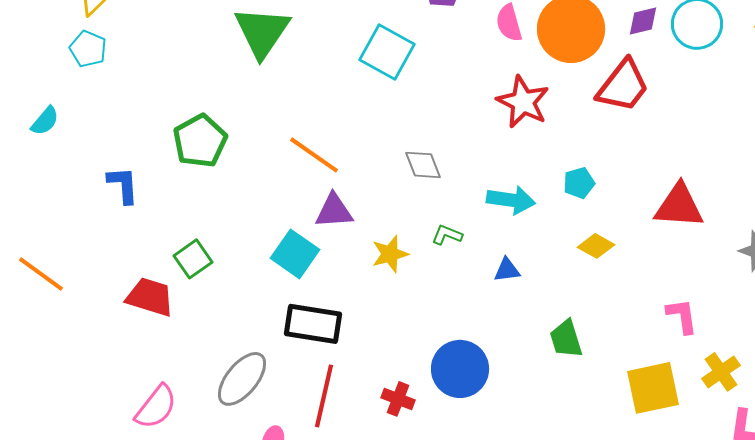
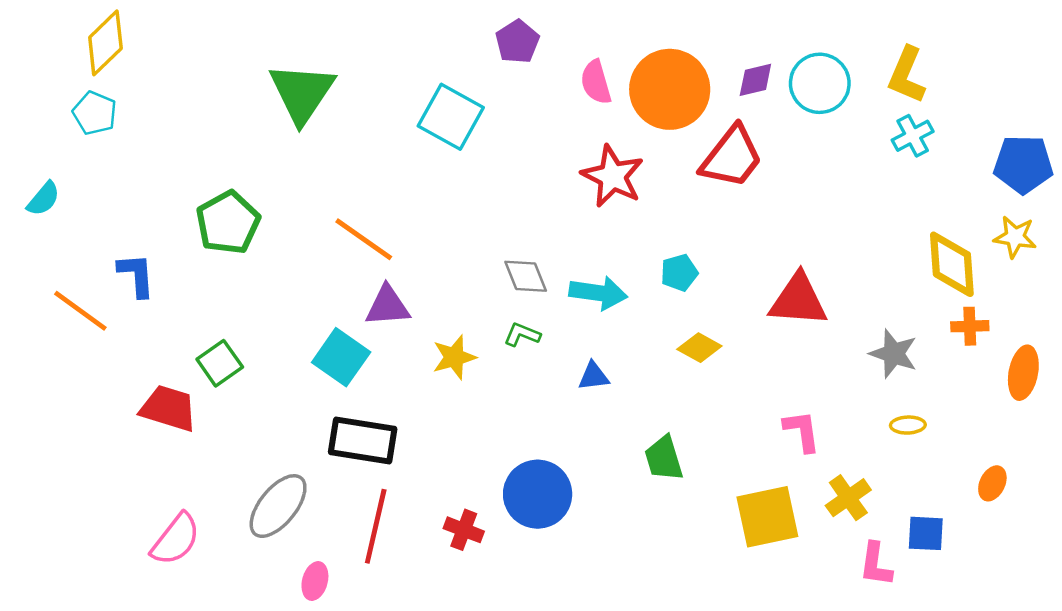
gray diamond: (423, 165) -> (526, 276), moved
orange line: (41, 274) -> (80, 311), moved

